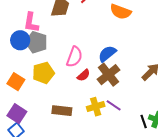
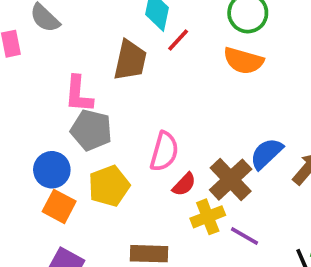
blue circle: (20, 40) -> (52, 170), moved
blue semicircle: (107, 54) -> (266, 154), moved
yellow cross: (96, 107) -> (208, 217), moved

